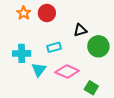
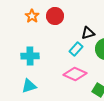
cyan rectangle: (54, 47) -> (76, 49), moved, turned -32
cyan triangle: (39, 70) -> (29, 86), moved, turned 35

